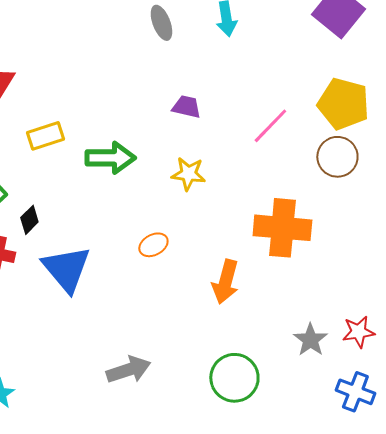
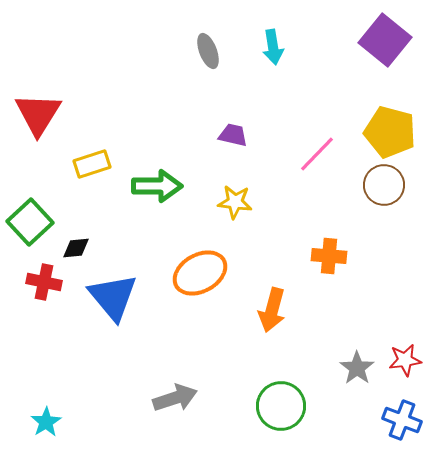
black diamond: (29, 220) -> (76, 248), turned 40
orange cross: (282, 228) -> (329, 256), size x0.6
orange ellipse: (153, 245) -> (200, 273), size x1.8

